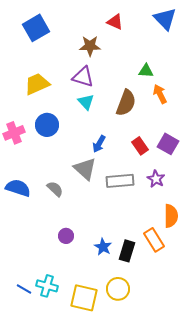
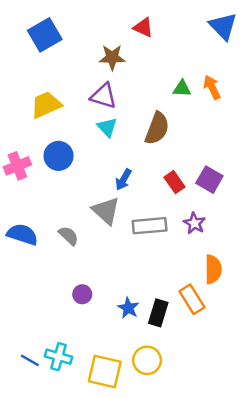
blue triangle: (165, 19) -> (223, 26), moved
orange arrow: (160, 94) -> (212, 87), moved

